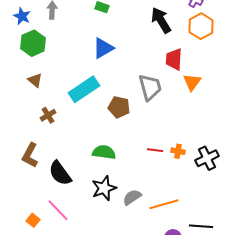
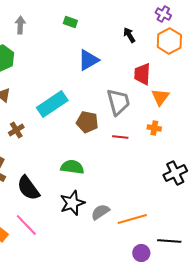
black arrow: (161, 20) -> (129, 35), size x0.6
blue triangle: (103, 48) -> (88, 60), moved
red line: (155, 150) -> (120, 137), moved
orange cross: (178, 151) -> (154, 128), moved

